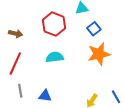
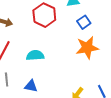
cyan semicircle: (55, 57) -> (35, 55), moved

